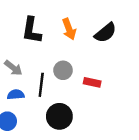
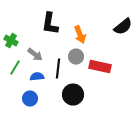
orange arrow: (69, 29) -> (80, 35), moved
black semicircle: (105, 33) -> (123, 27), moved
red rectangle: (92, 82) -> (100, 67), size x1.5

